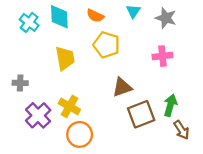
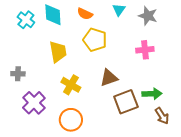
green arrow: (170, 105) -> (152, 94), turned 72
yellow cross: (69, 106) -> (71, 85), moved

